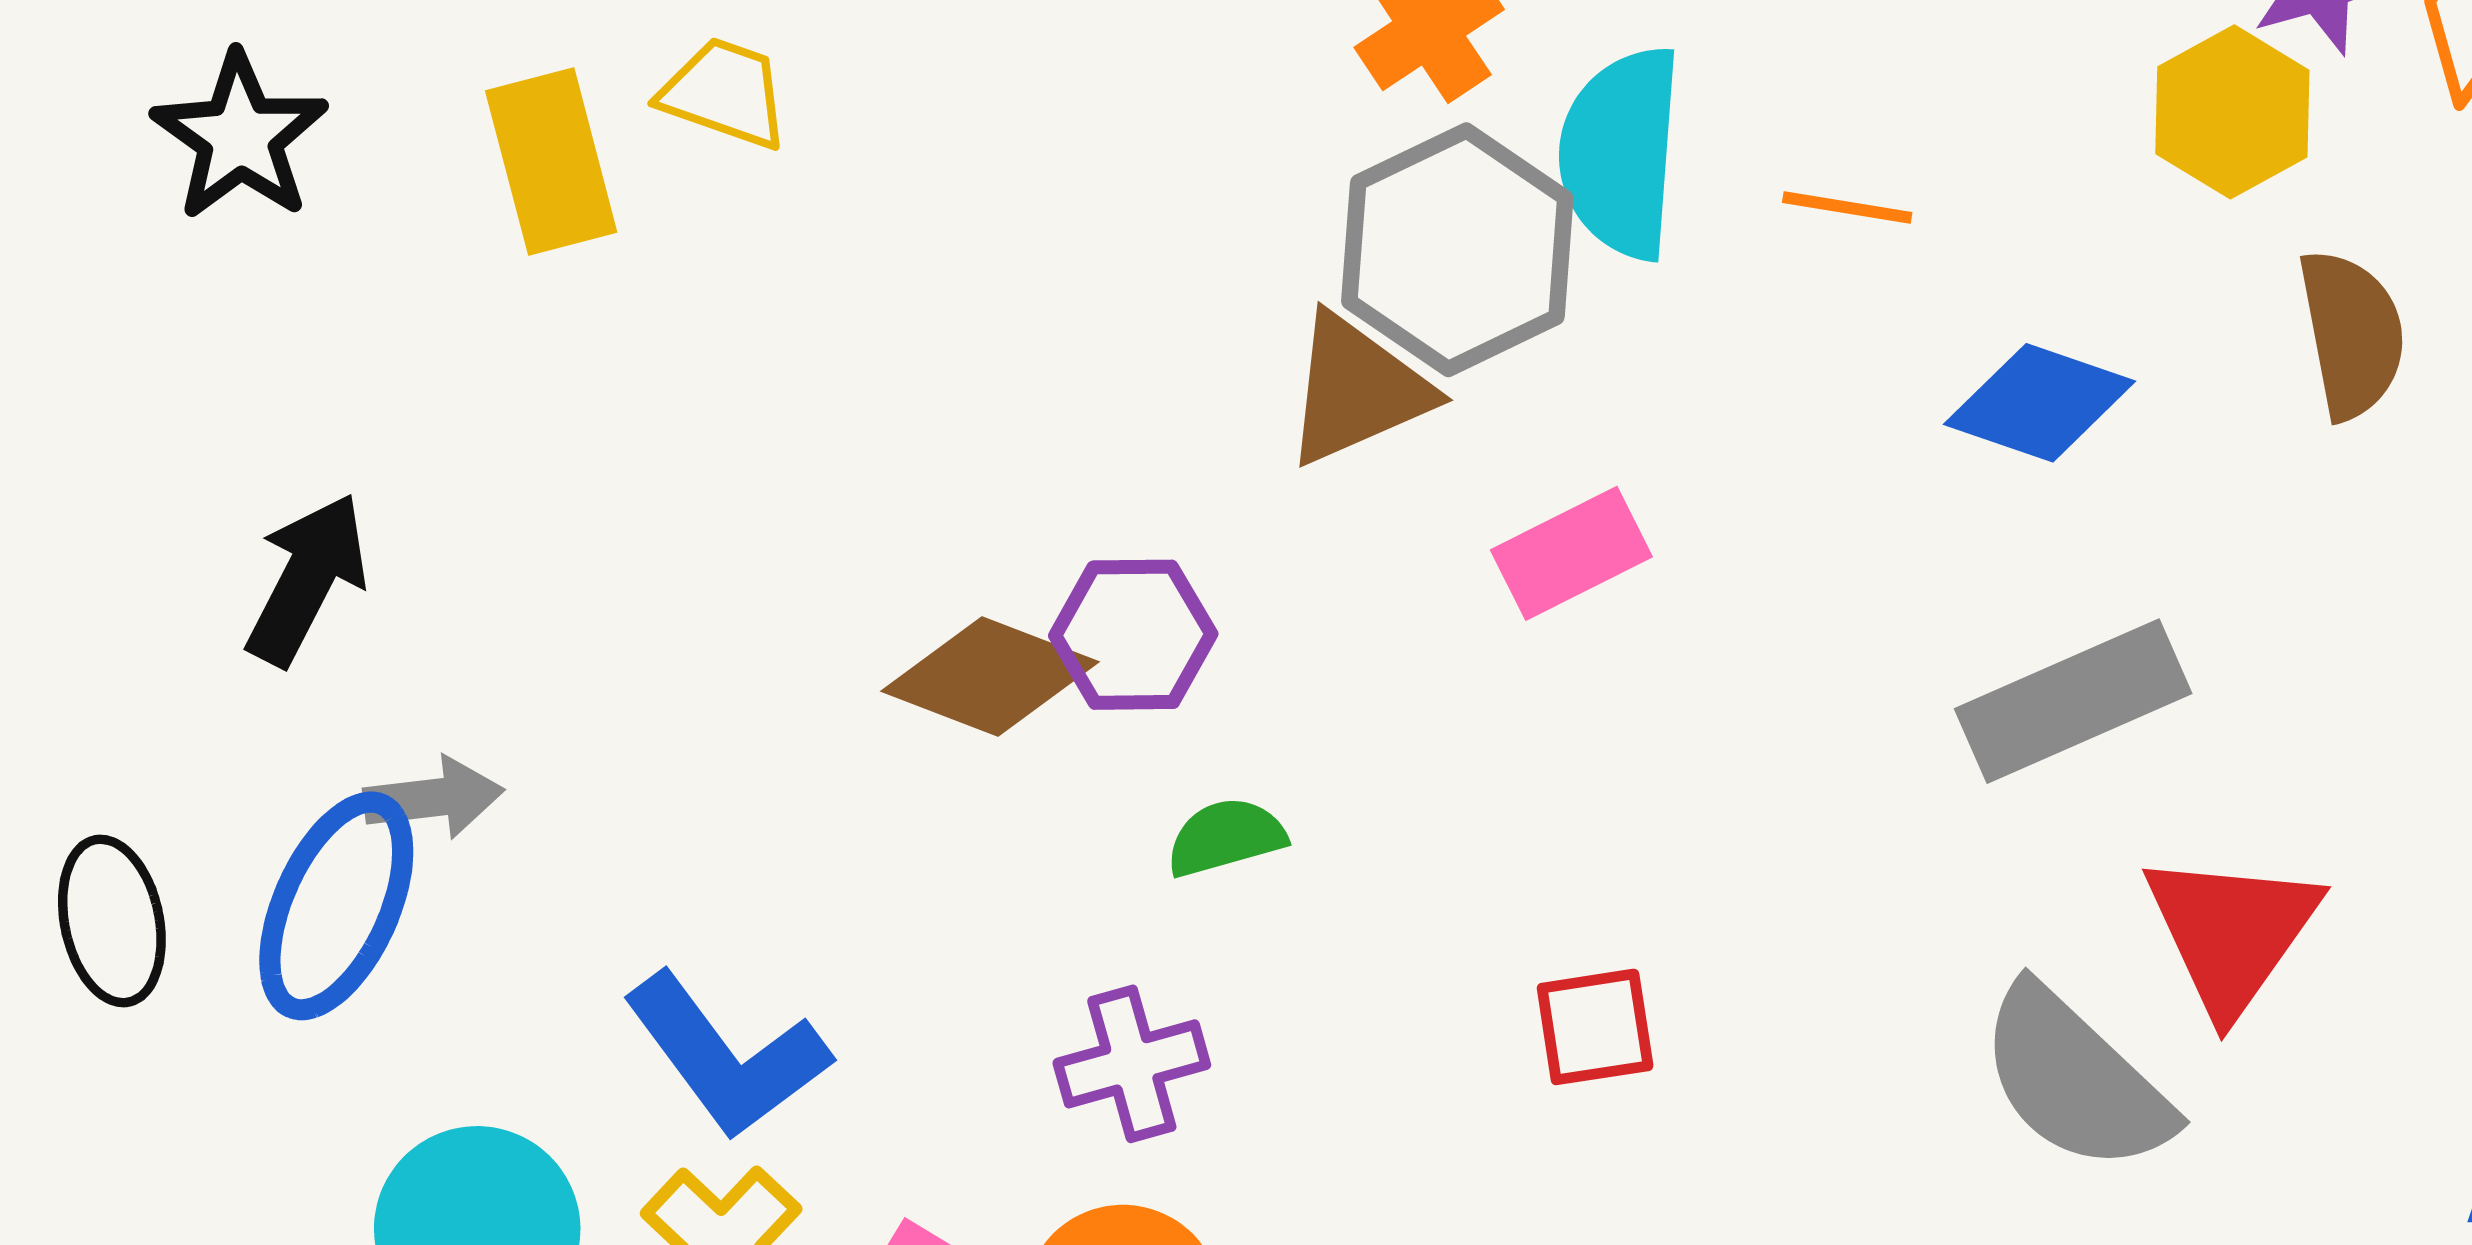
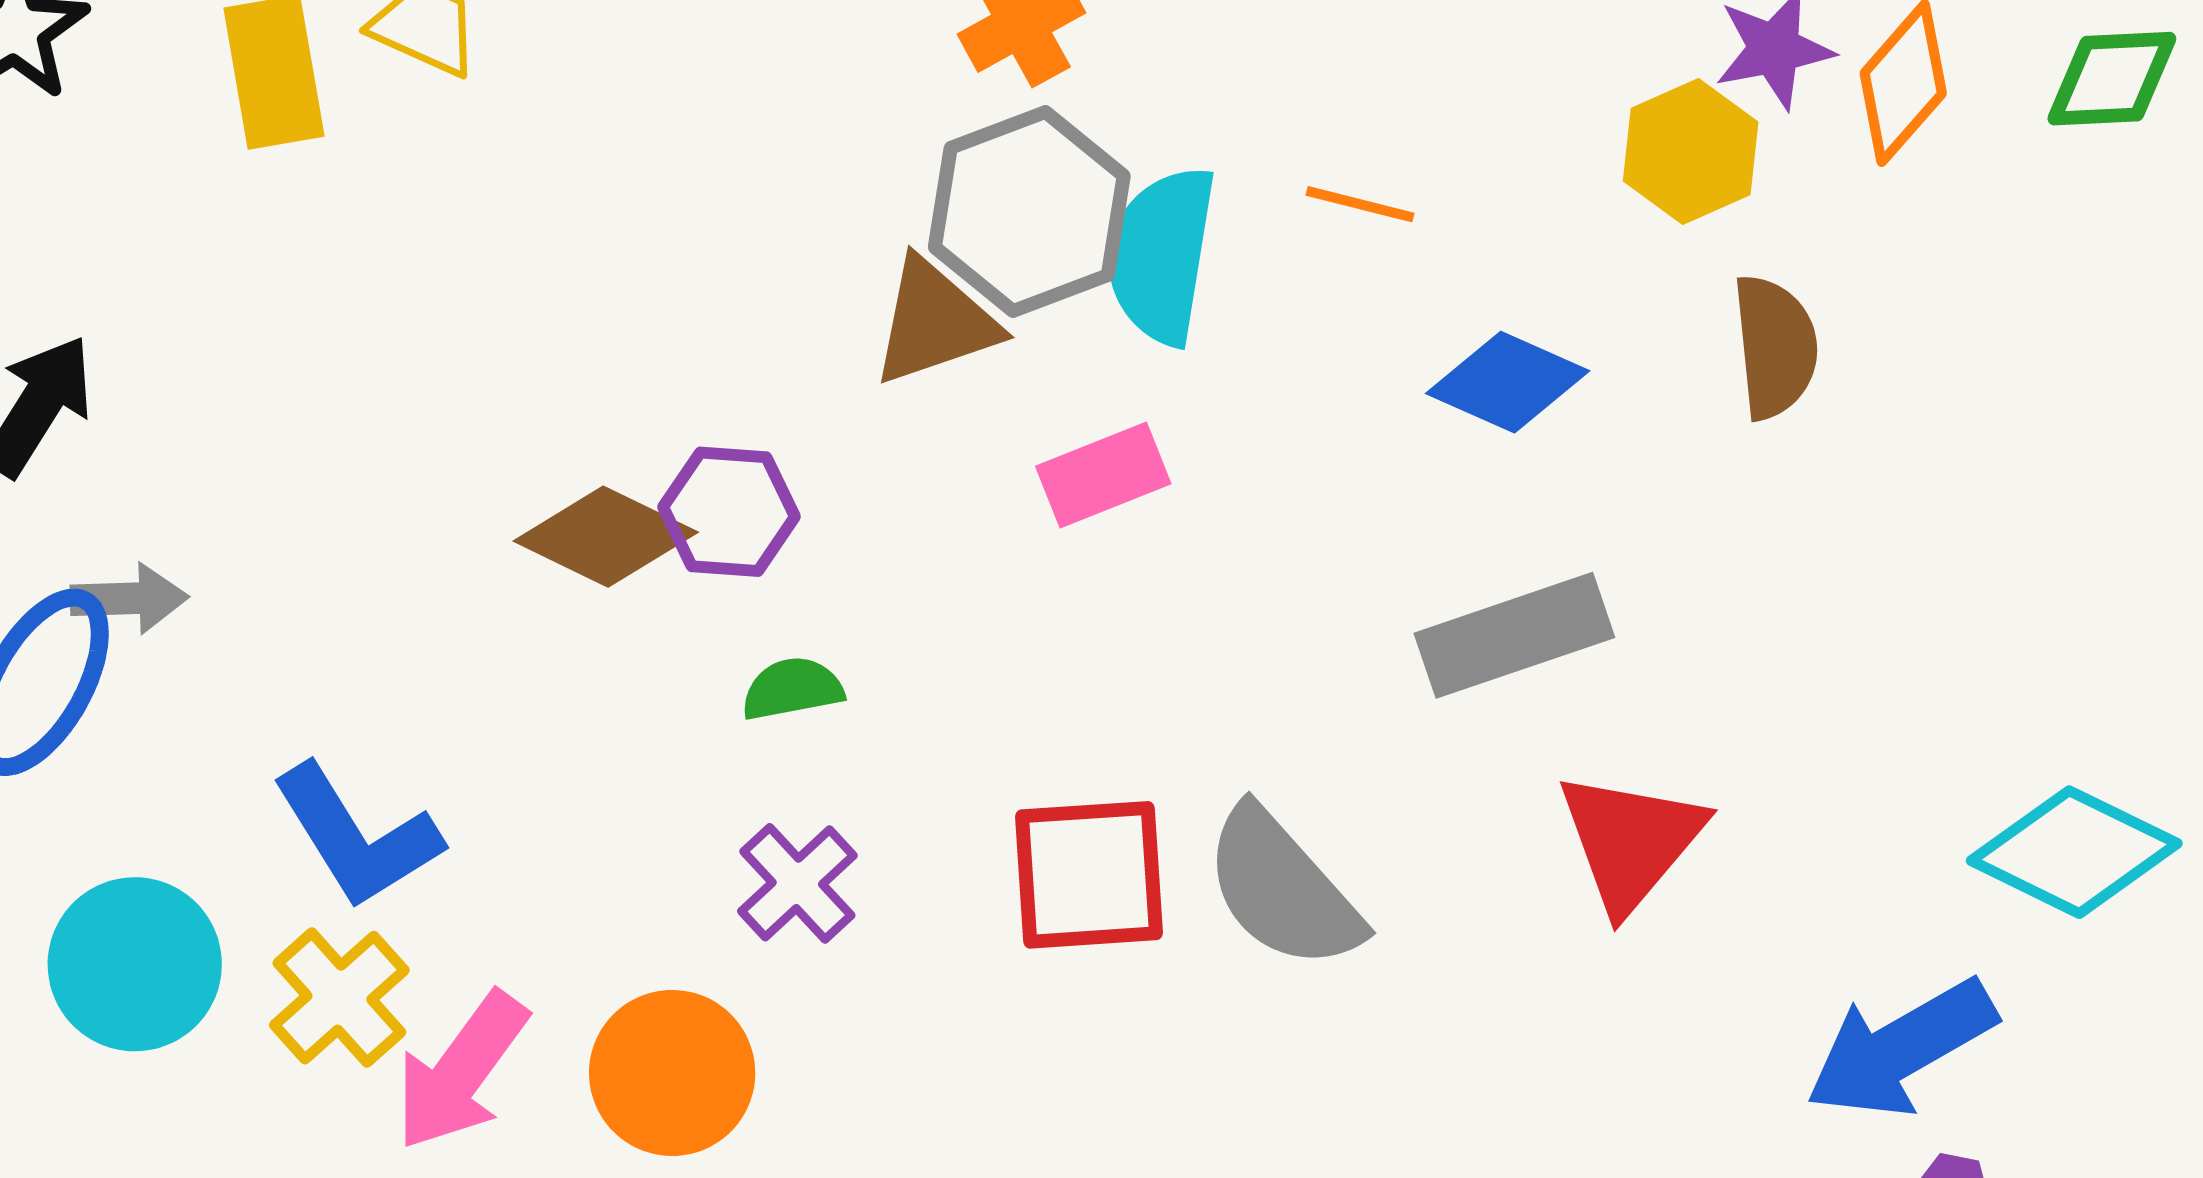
cyan semicircle: (1621, 153) -> (1161, 255), moved
red square: (1595, 1027) -> (1089, 875), size x1.6
purple cross: (1132, 1064) -> (797, 883), moved, turned -32
gray semicircle: (2075, 1079) -> (1283, 889), moved

